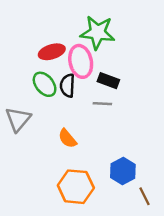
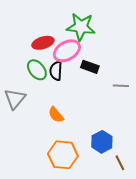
pink ellipse: (81, 61) -> (67, 51), turned 72
gray line: (102, 104) -> (121, 86), moved

